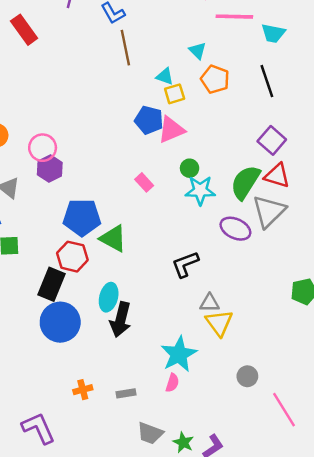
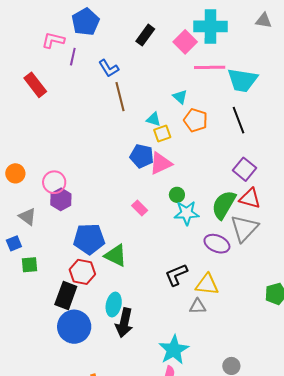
cyan trapezoid: (273, 33) -> (242, 80), size x1.5
yellow triangle: (219, 323) -> (207, 284), moved, turned -45

